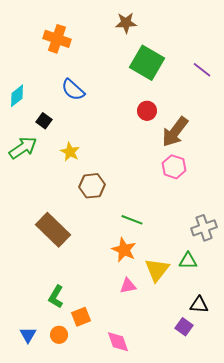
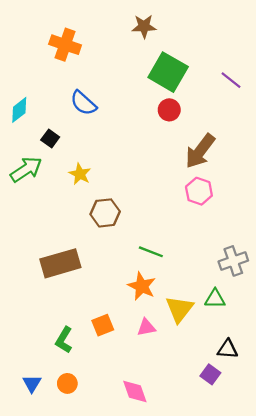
red circle: (147, 111) -> (169, 110), moved
brown rectangle: (53, 230) -> (60, 263), turned -60
orange square: (81, 317) -> (103, 325), moved

